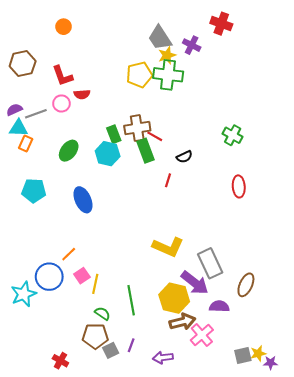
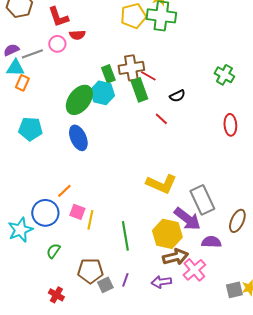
green ellipse: (69, 151) -> (79, 100), moved, size x1.4
red line: (168, 180) -> (161, 119), turned -64
pink square: (82, 276) -> (77, 212), turned -35
green semicircle: (102, 314) -> (53, 251), moved, turned -91
purple arrow: (163, 358) -> (161, 282), moved

